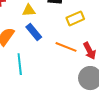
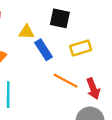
blue rectangle: (34, 32) -> (43, 50), moved

